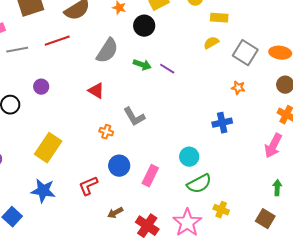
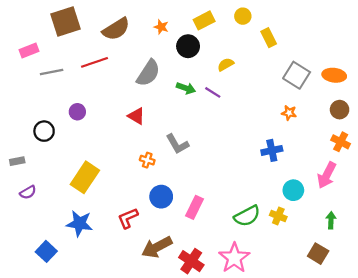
yellow rectangle: (219, 18) -> (269, 38), turned 60
yellow semicircle: (211, 43) -> (226, 64), moved
cyan circle: (189, 157) -> (293, 190), moved
yellow cross: (221, 210) -> (278, 216), moved
brown arrow: (115, 213) -> (157, 247), size x1.8

